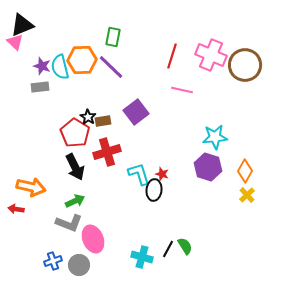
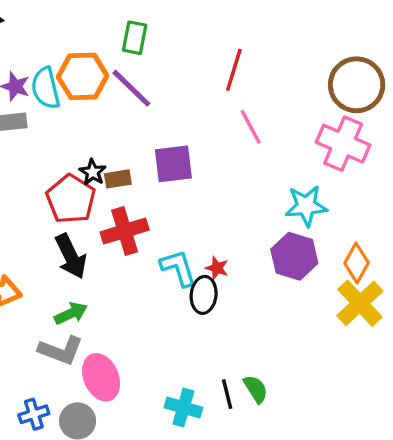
pink cross: (211, 55) -> (343, 144), moved
pink line: (182, 90) -> (251, 127), turned 50
purple square: (136, 112) -> (173, 164), turned 30
yellow cross: (247, 195) -> (360, 303), size x1.8
black line: (168, 249) -> (227, 394), turned -42

